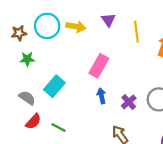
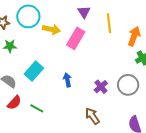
yellow arrow: (76, 27) -> (51, 29), moved
pink rectangle: (99, 66) -> (76, 38), moved
blue arrow: (101, 96) -> (67, 80), moved

